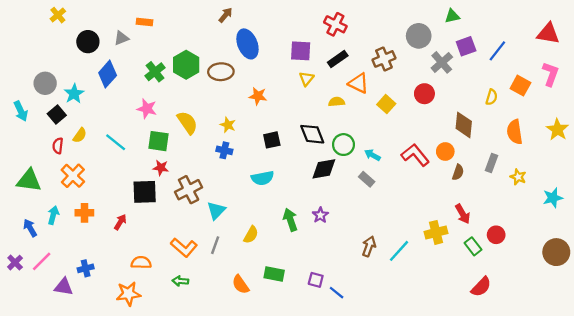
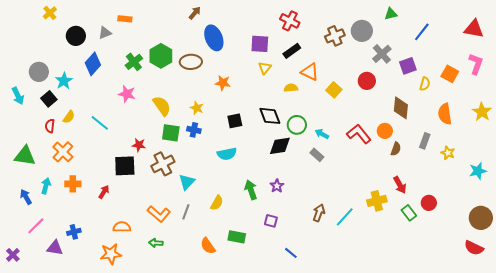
purple square: (466, 46) -> (408, 66), moved
blue line: (497, 51) -> (422, 32), moved
brown cross: (384, 59) -> (335, 36), moved
green square: (158, 141) -> (171, 133), moved
purple cross: (15, 263) -> (13, 255), moved
purple square: (316, 280) -> (271, 221), moved
red semicircle: (481, 287) -> (474, 248), moved, turned 72

